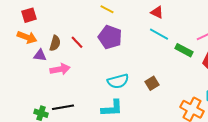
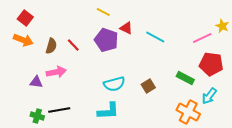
red triangle: (157, 12) -> (126, 28), moved
red square: (29, 15) -> (25, 18), turned -35
green rectangle: (184, 50) -> (185, 78), moved
purple triangle: (40, 55) -> (36, 82), moved

